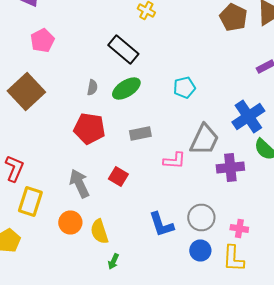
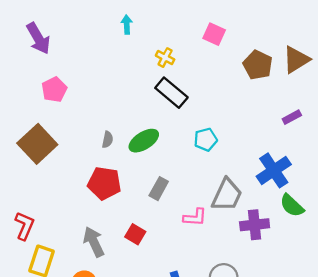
black rectangle: (123, 50) -> (171, 93), moved
gray rectangle: (140, 134) -> (159, 189), turned -50

